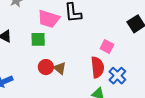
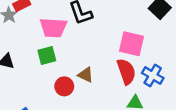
pink square: (107, 47) -> (132, 44), size x1.5
brown triangle: (60, 68) -> (86, 75), moved

